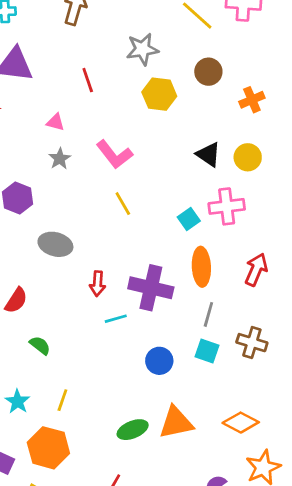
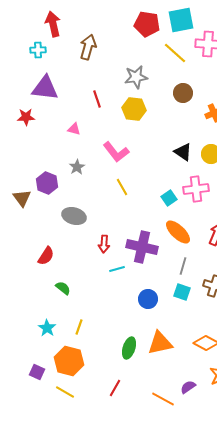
yellow hexagon: (159, 94) -> (134, 109), moved
gray star: (60, 159) -> (77, 167), moved
orange ellipse: (201, 267) -> (178, 232), turned -44
green ellipse: (133, 430) -> (129, 348), turned -50

